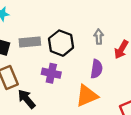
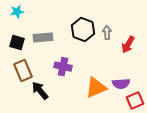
black hexagon: (61, 43) -> (83, 30), moved
purple semicircle: (97, 69) -> (121, 84), moved, turned 78

